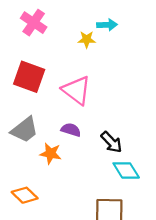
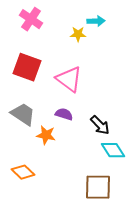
gray trapezoid: (25, 130) -> (23, 114), turned -108

